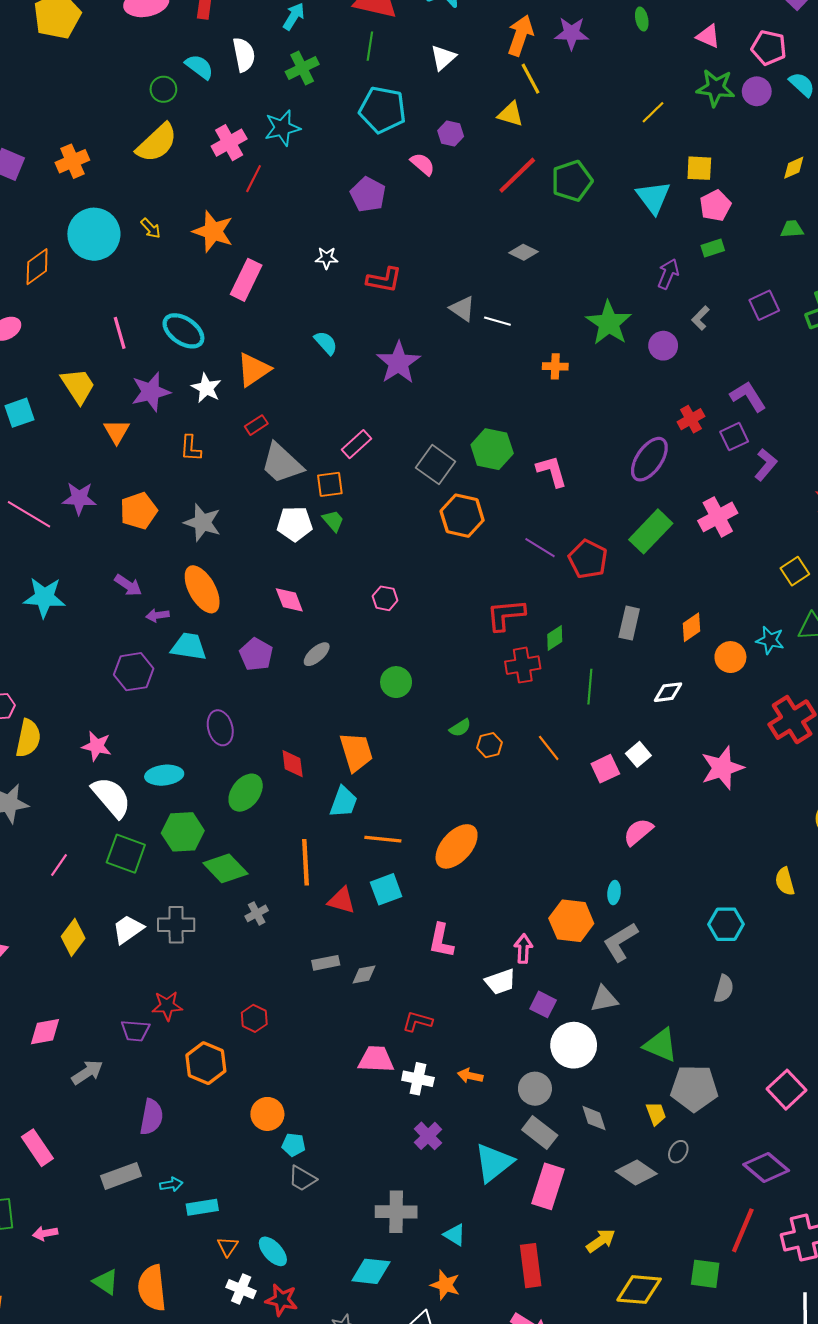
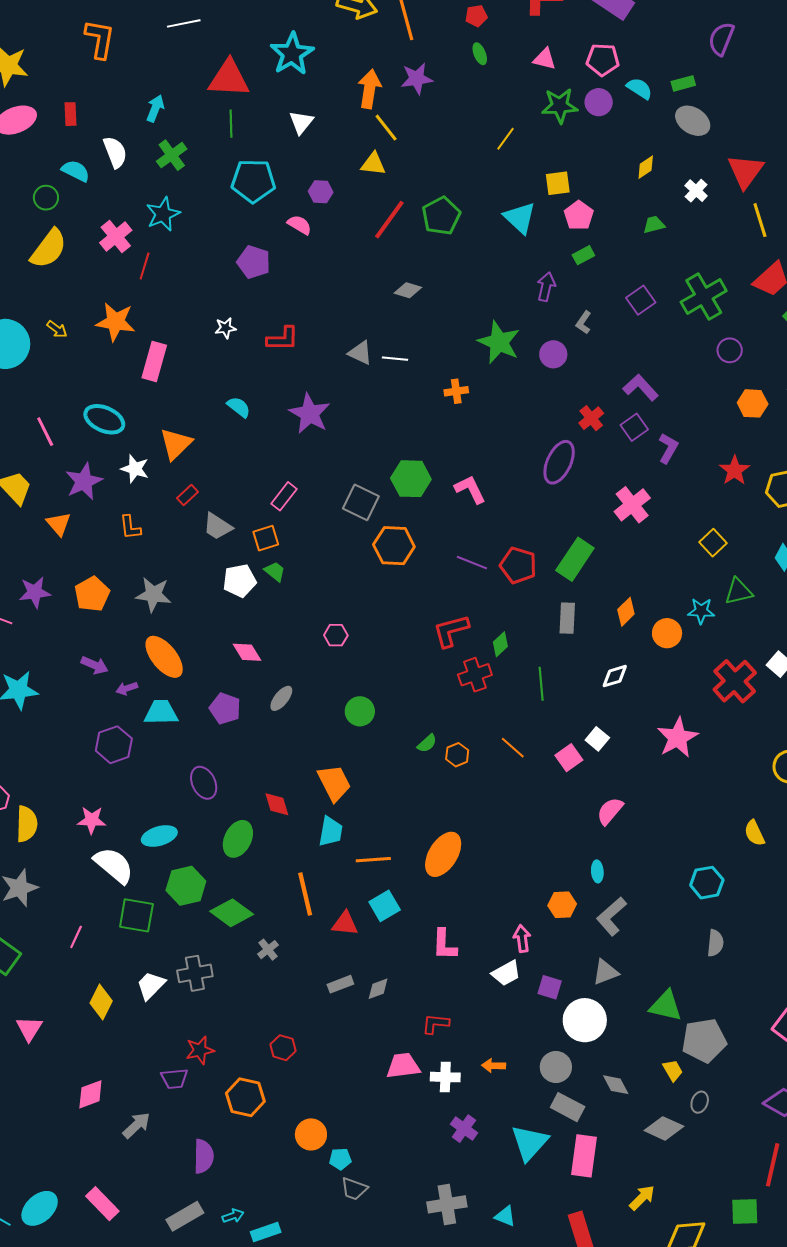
gray trapezoid: (282, 463) -> (217, 526), size x0.7
green rectangle: (651, 531) -> (575, 559), moved
orange hexagon: (571, 921) -> (562, 905), size x0.7

